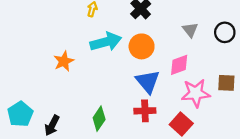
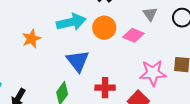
pink diamond: (179, 65) -> (133, 35), moved, turned 40
blue triangle: (148, 82) -> (78, 61), moved

